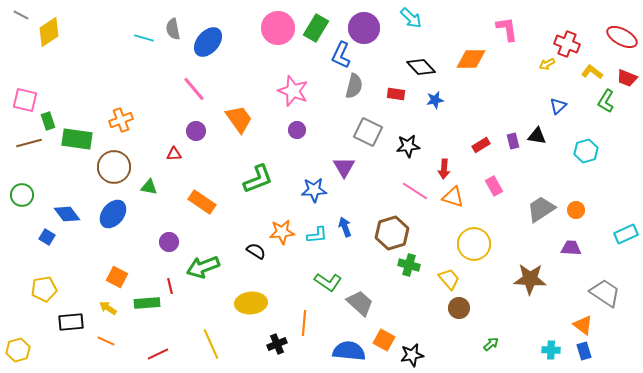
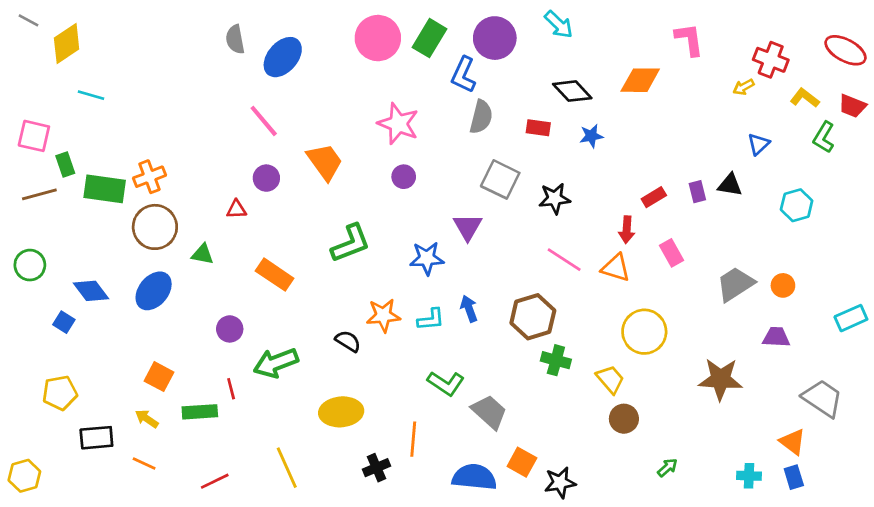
cyan line: (144, 38) -> (91, 95), moved
orange cross: (121, 120) -> (149, 177), moved
red arrow: (444, 169) -> (627, 230), moved

